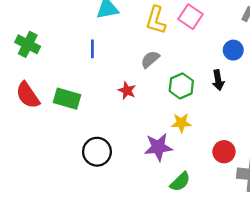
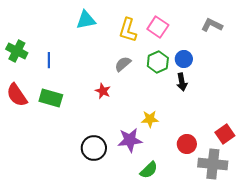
blue line: (92, 49) -> (49, 60), moved
blue circle: (233, 50) -> (184, 59), moved
green hexagon: (181, 86) -> (158, 62), moved
black circle: (97, 152) -> (94, 148), moved

